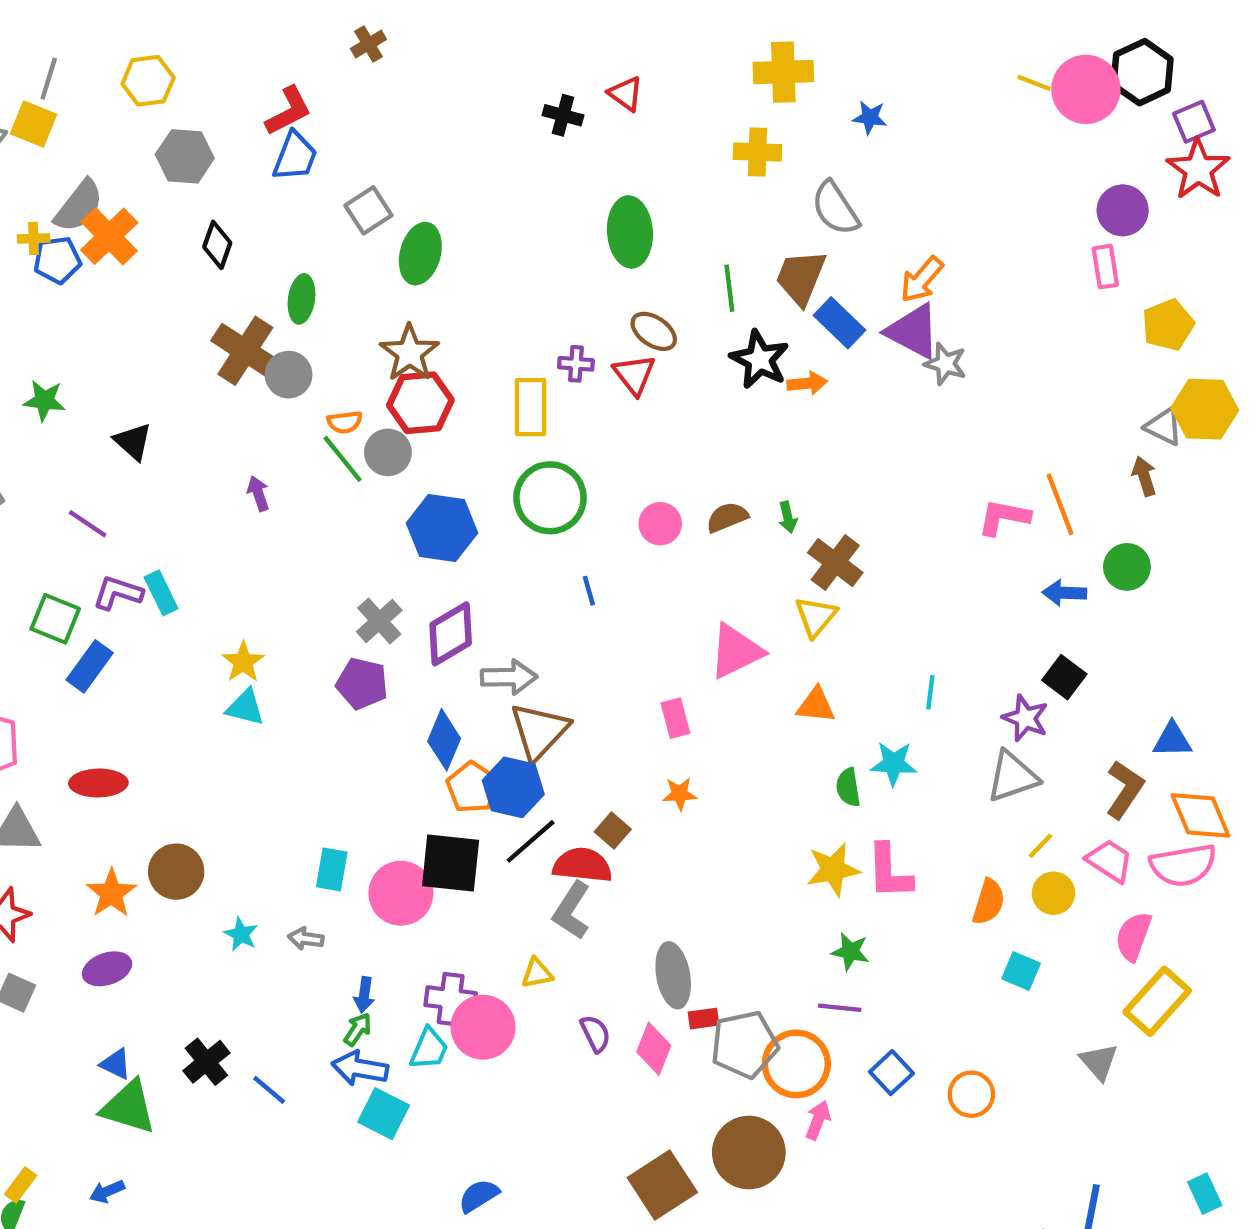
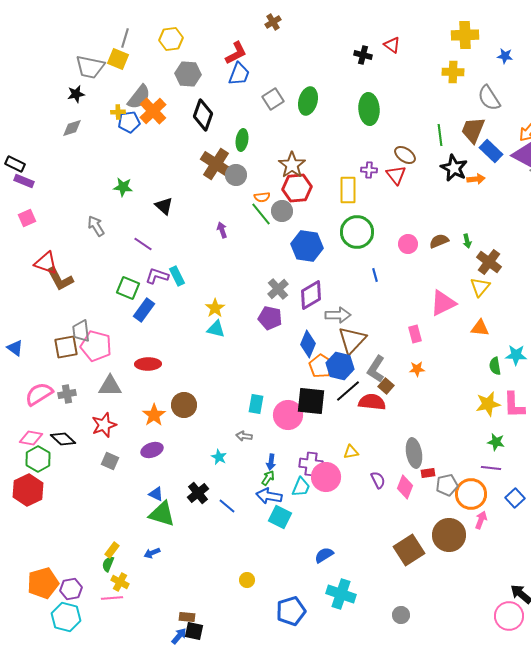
green ellipse: (630, 232) -> (369, 109), moved
black diamond: (217, 245) -> (203, 115), size x1.4
green ellipse: (420, 254) -> (308, 101), moved
gray L-shape: (572, 911) -> (376, 369), moved
cyan star: (241, 934) -> (219, 457), moved
gray pentagon: (744, 1044) -> (447, 485), size x0.7

